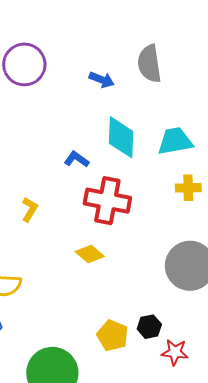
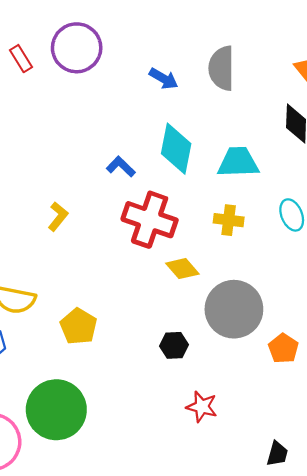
yellow cross: (188, 188) -> (229, 220), moved
yellow diamond: (90, 254) -> (182, 269), moved
black hexagon: (149, 327) -> (174, 345), moved
yellow pentagon: (113, 336) -> (78, 326), moved

